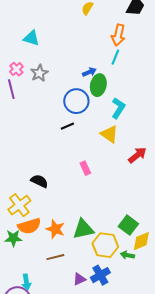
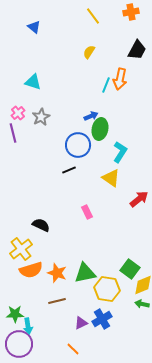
cyan line: (115, 57) -> (106, 85), moved
green star: (13, 238) -> (15, 314), moved
green arrow: (127, 255) -> (142, 304), moved

